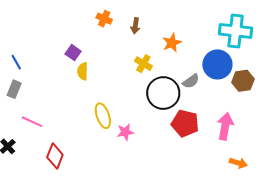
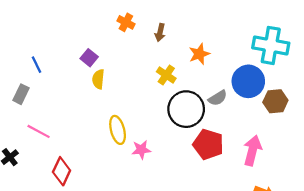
blue line: (16, 62) -> (37, 65), moved

